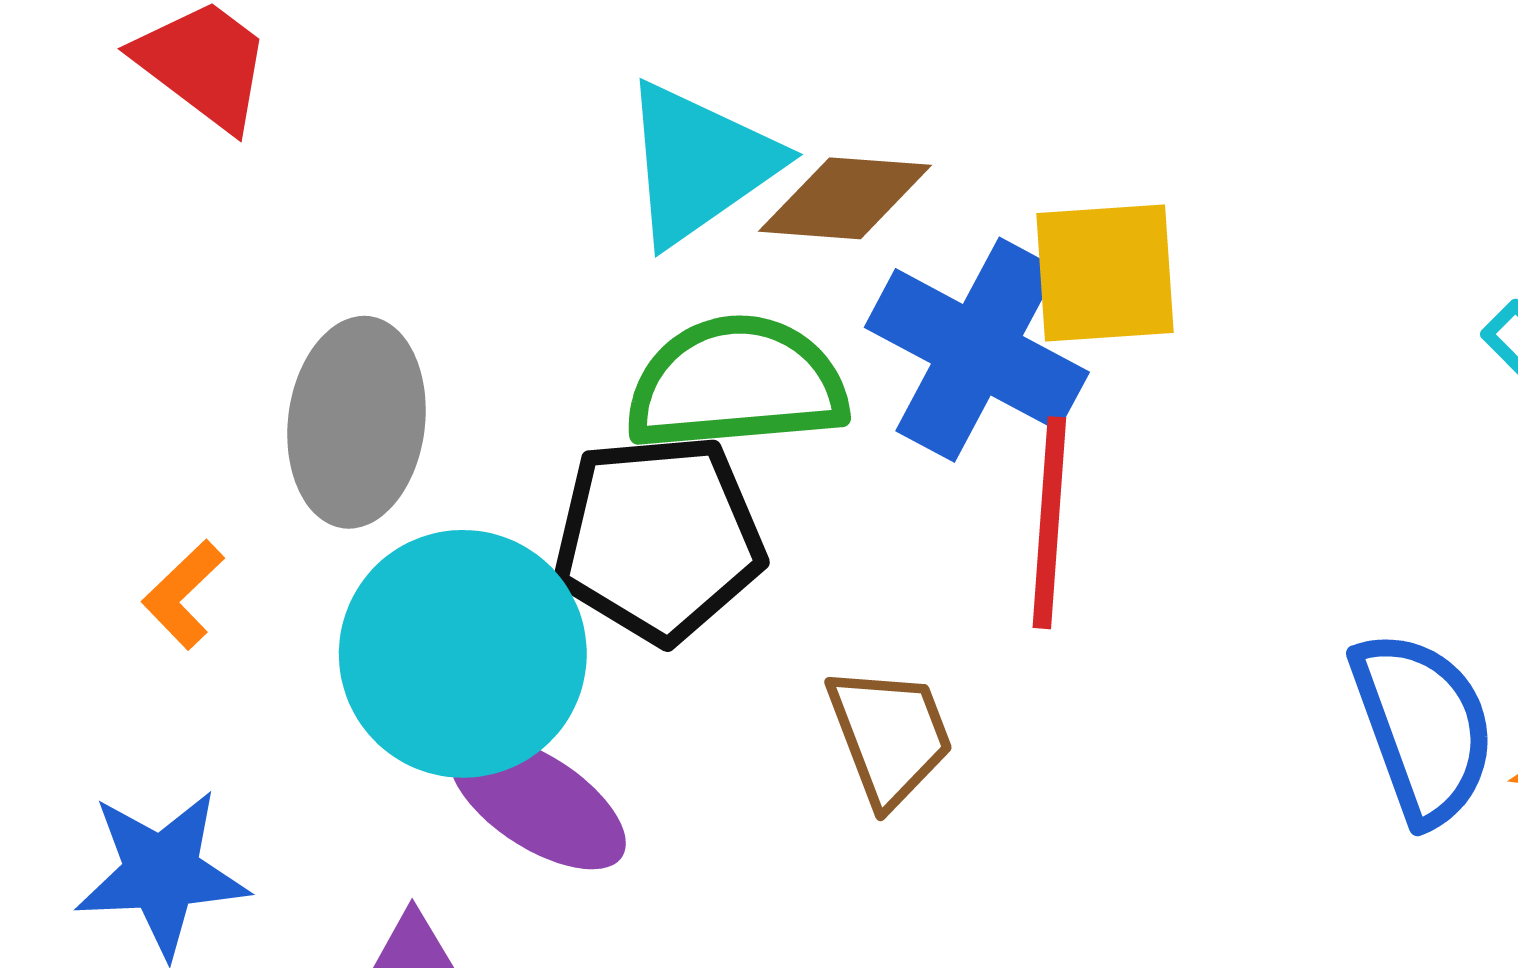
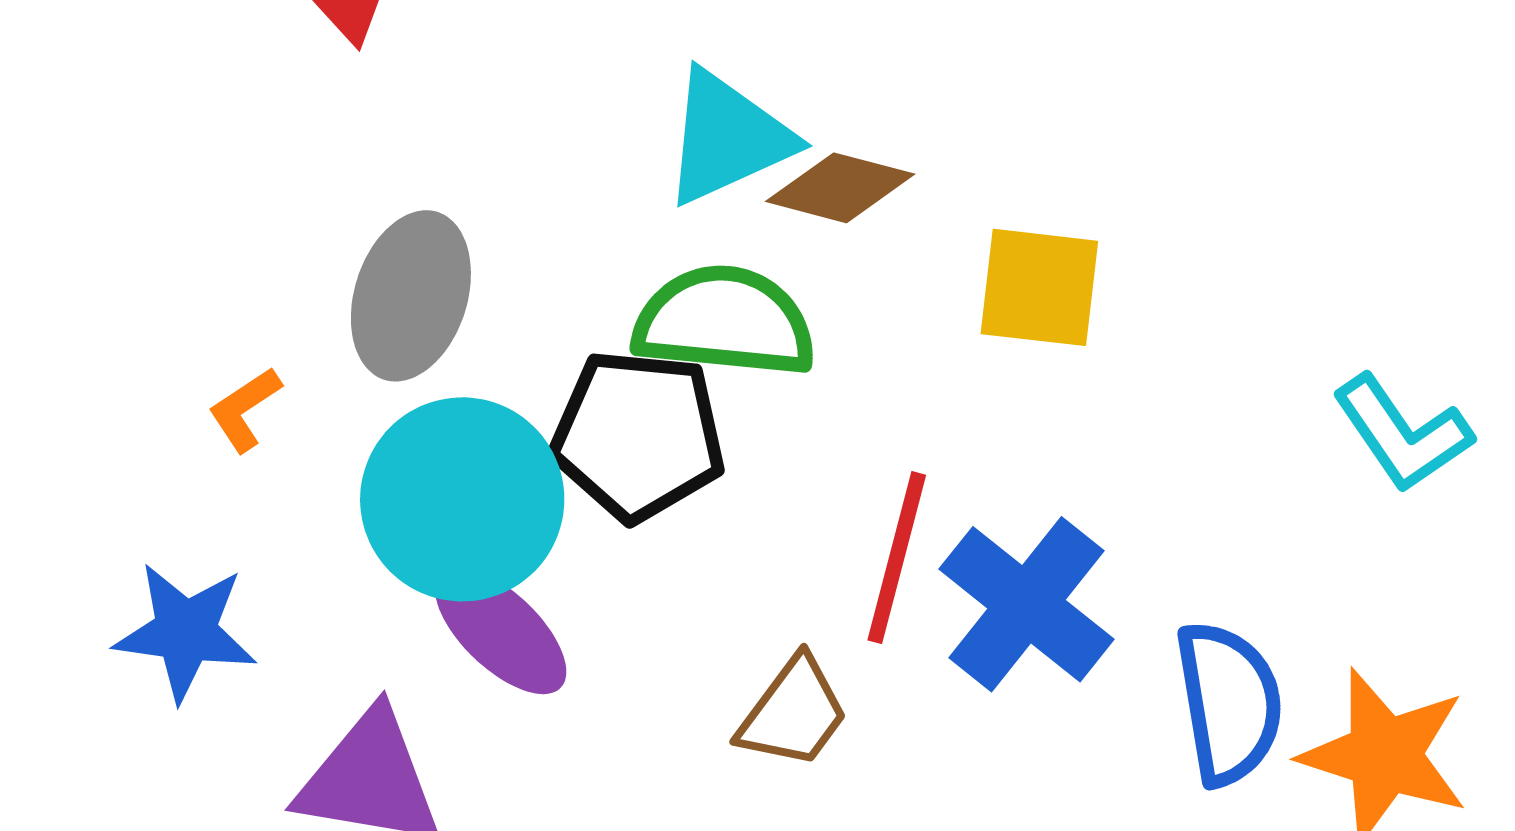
blue cross: (977, 350) -> (1027, 604), moved
red line: (1049, 523) -> (897, 558), moved
brown trapezoid: (890, 736) -> (793, 713), moved, turned 47

